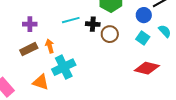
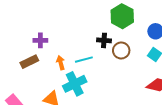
cyan line: (71, 20) -> (84, 60), moved
brown rectangle: (29, 49) -> (29, 62), moved

